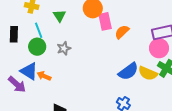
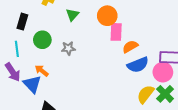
cyan line: (39, 30) -> (17, 49), moved
blue triangle: (29, 71) -> (32, 84), moved
blue semicircle: (128, 71) -> (138, 65), moved
yellow semicircle: (148, 73) -> (145, 94), turned 90

